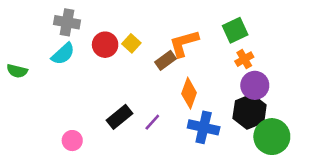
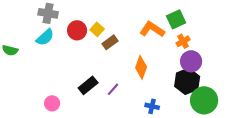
orange L-shape: (184, 43) -> (152, 29), moved, turned 50
brown rectangle: (165, 60) -> (110, 42), moved
blue cross: (204, 127) -> (152, 106), moved, size x0.6

